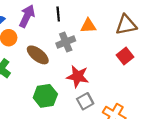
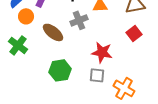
red star: (78, 76) -> (102, 52), moved
gray square: (85, 101) -> (97, 75), turned 35

